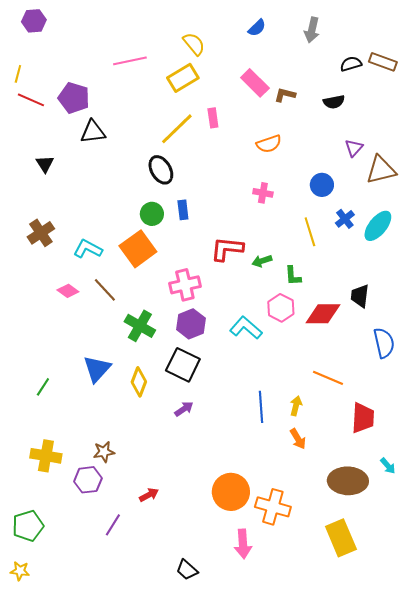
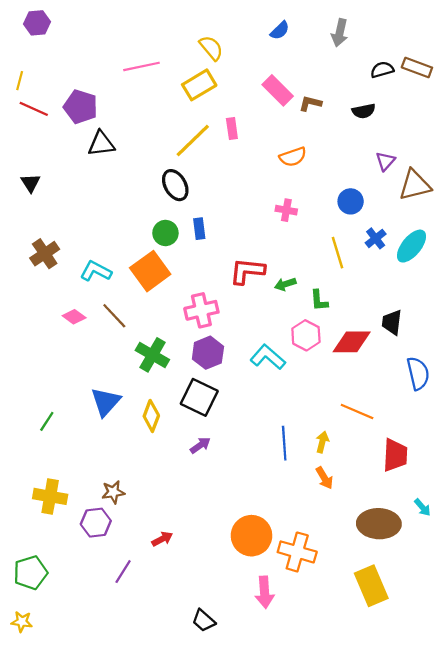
black triangle: (45, 164) -> (30, 183), moved

